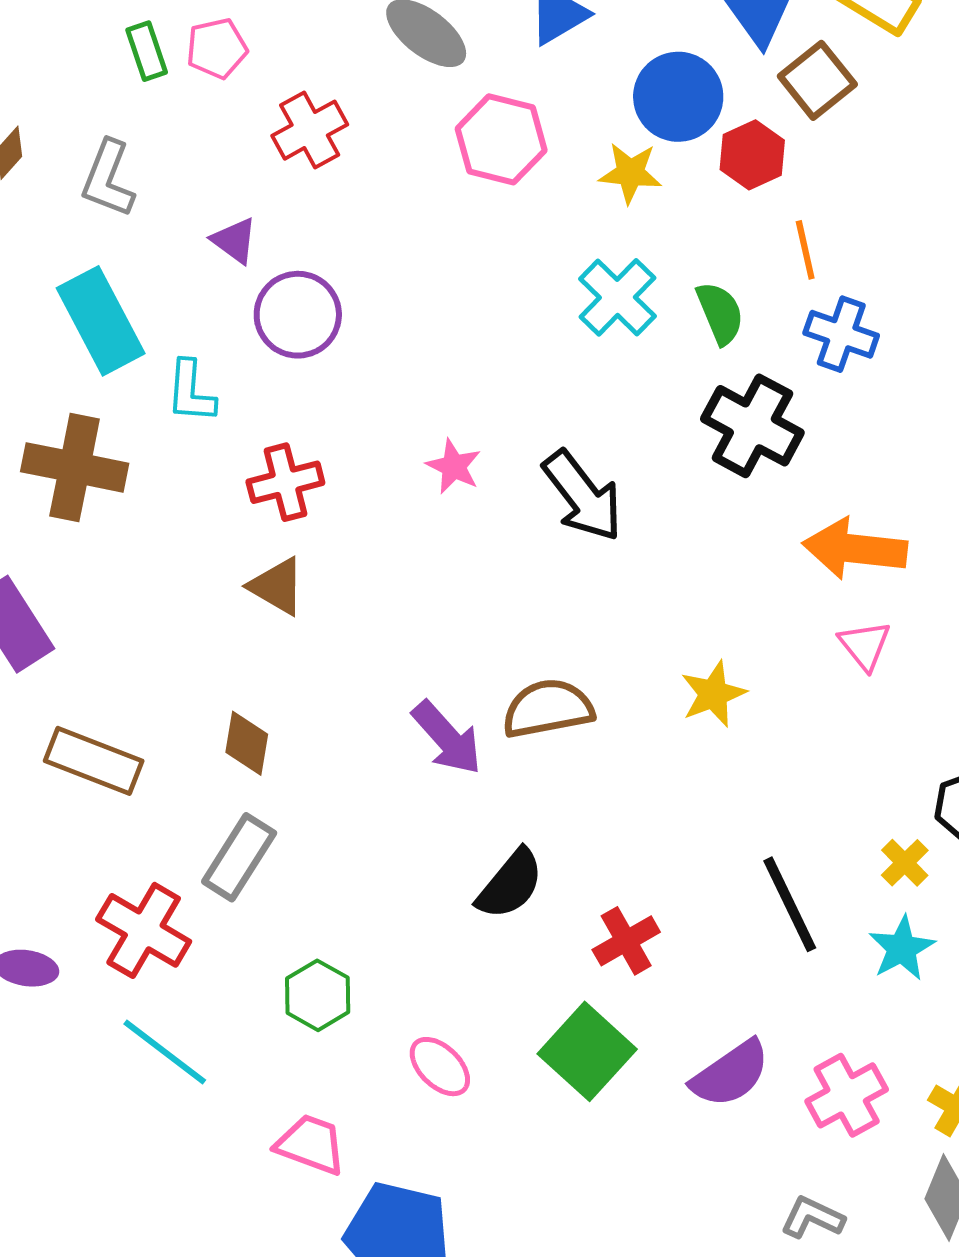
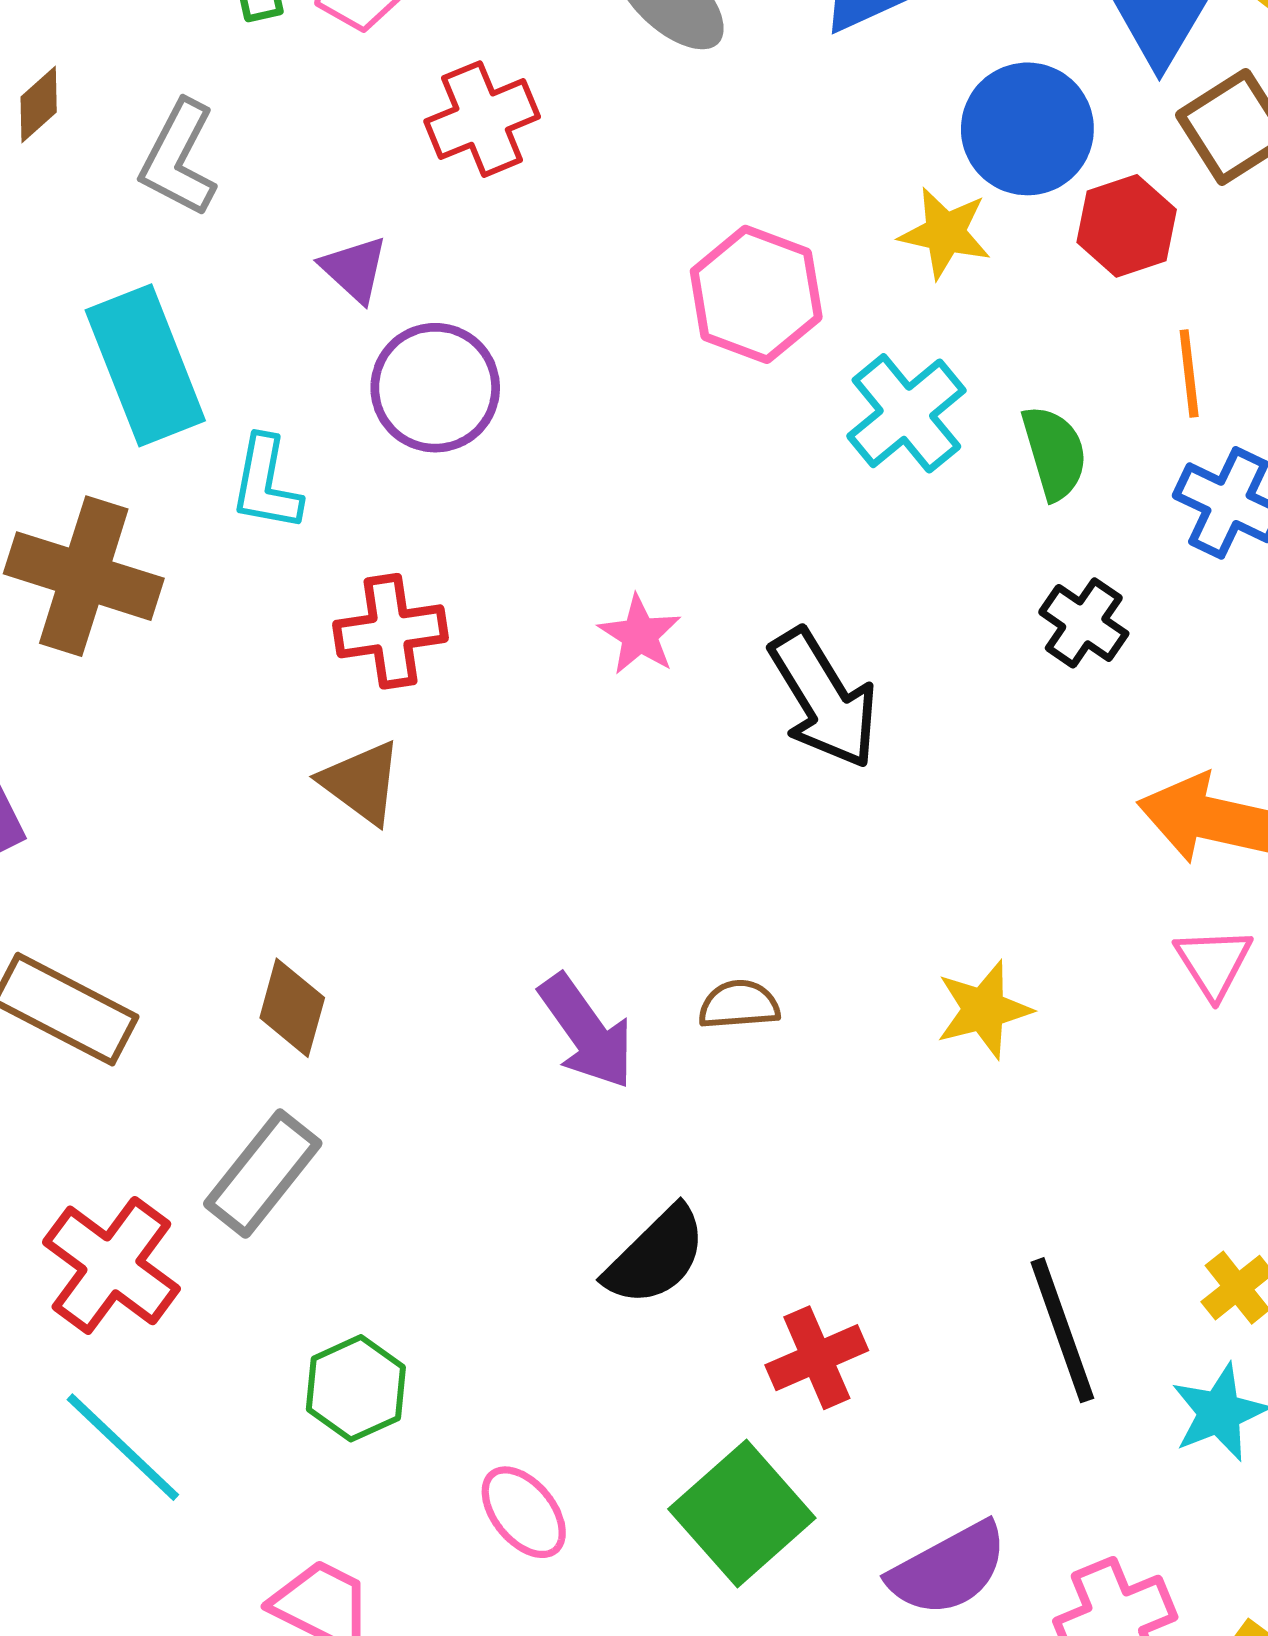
pink hexagon: (501, 139) -> (756, 294), moved
black cross: (752, 426) -> (1084, 623), size x0.6
brown semicircle: (548, 708) -> (739, 1005), size x0.6

